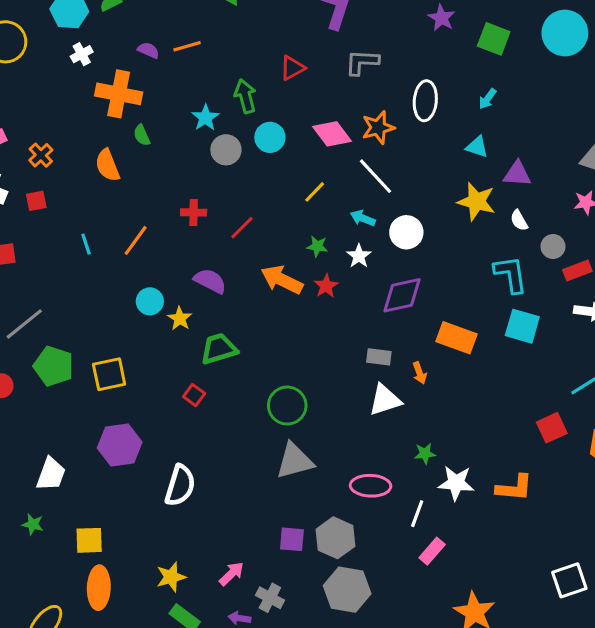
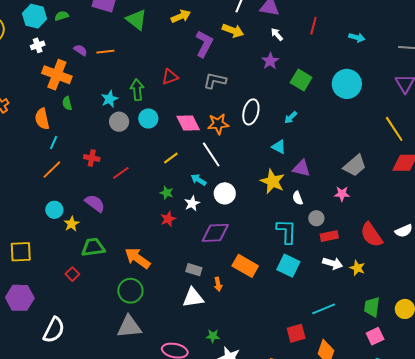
cyan line: (86, 244) -> (54, 143), moved, turned 32
orange arrow: (282, 280) -> (138, 258), moved

